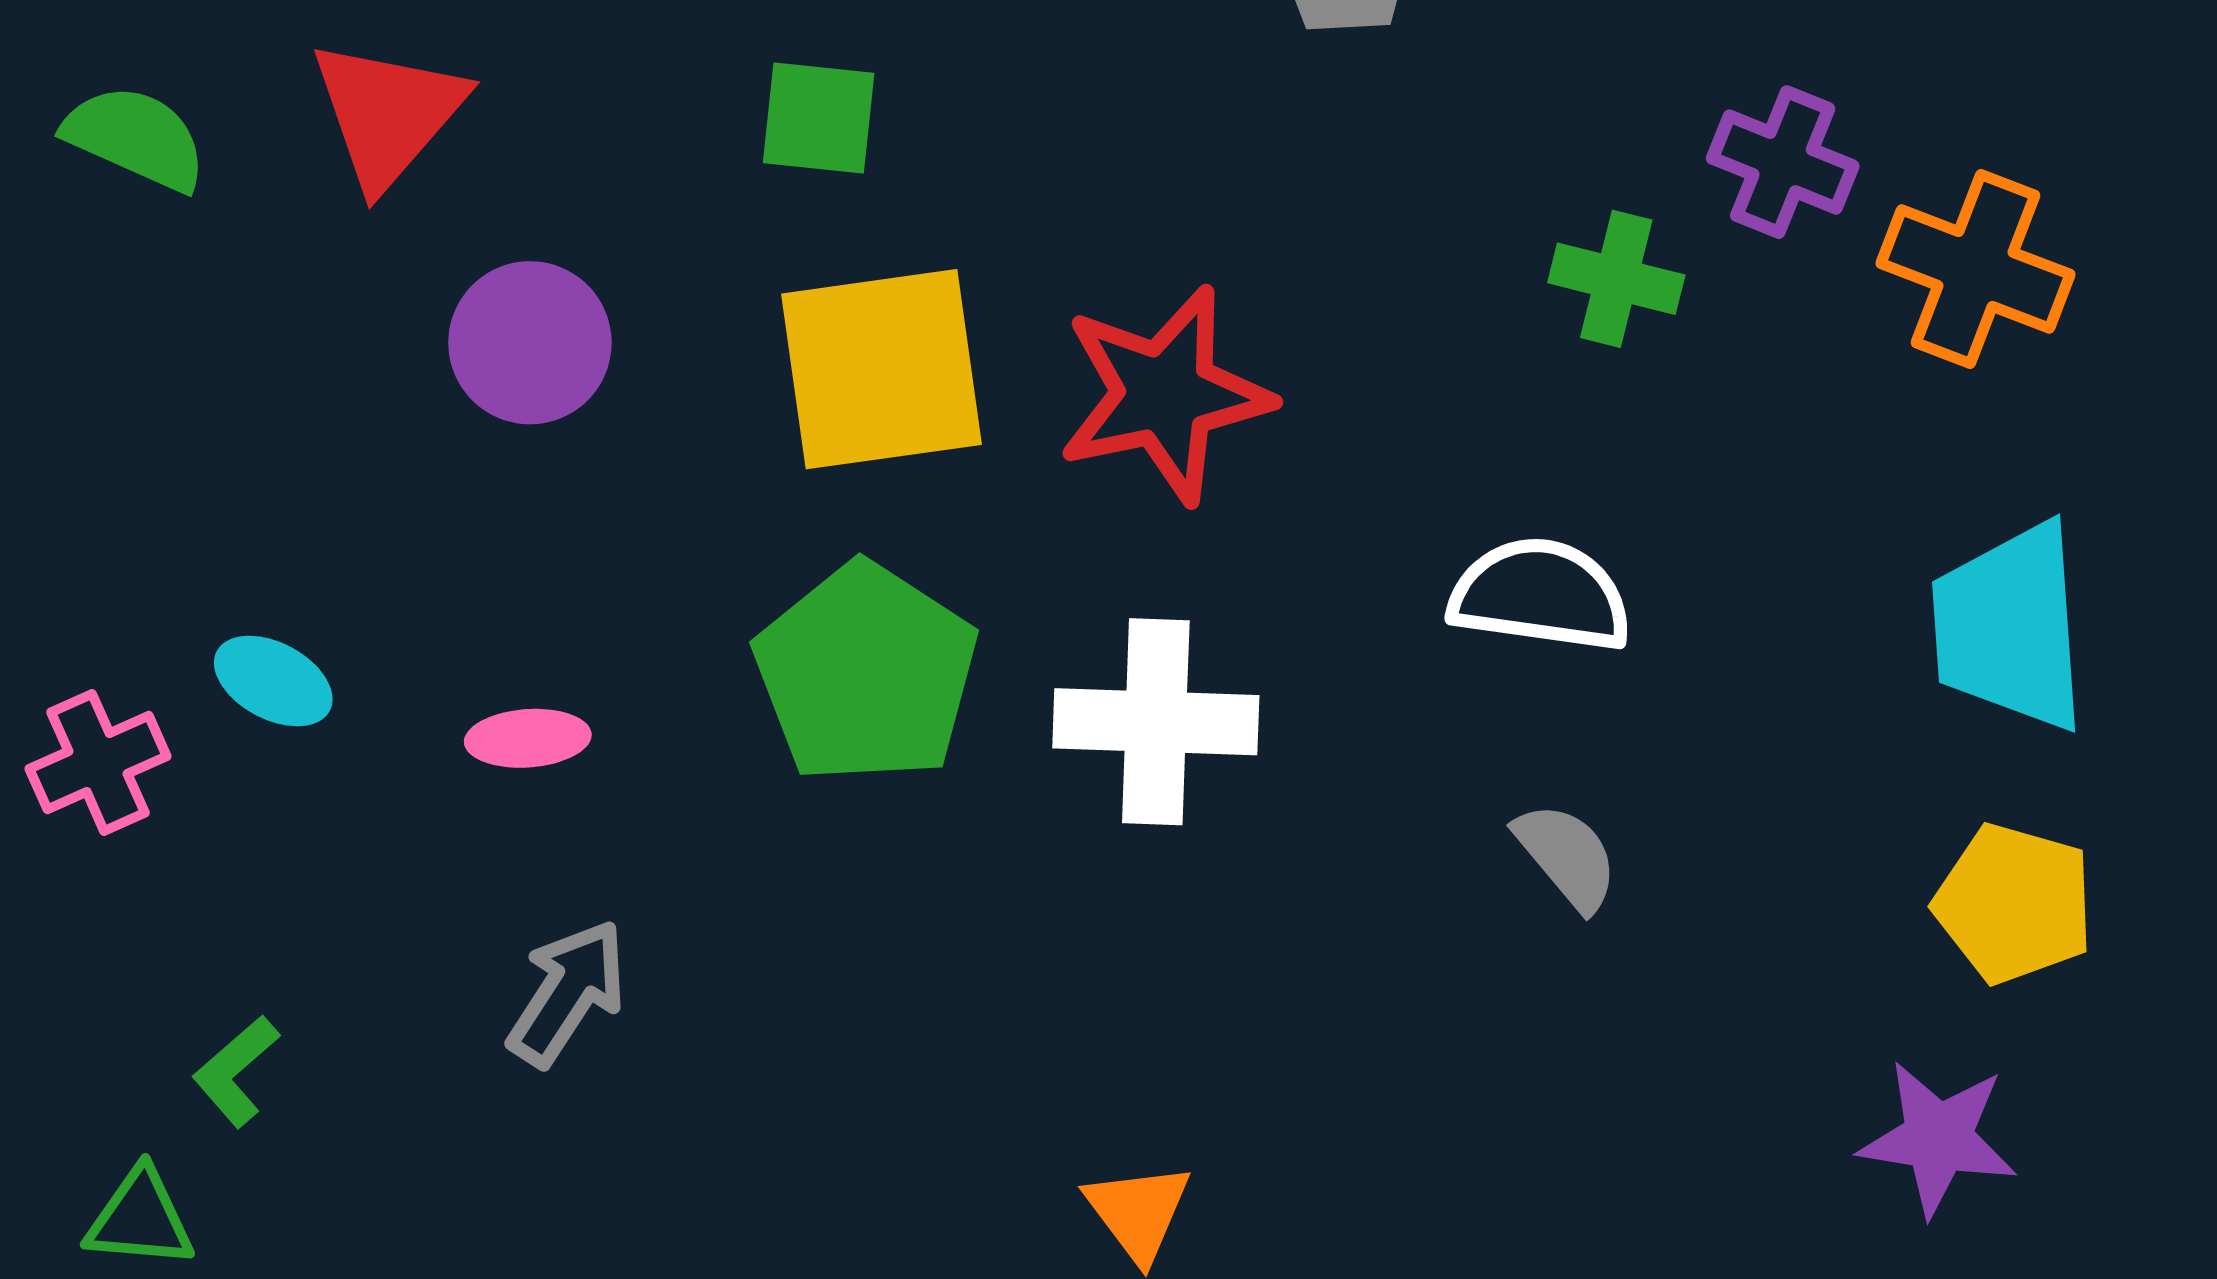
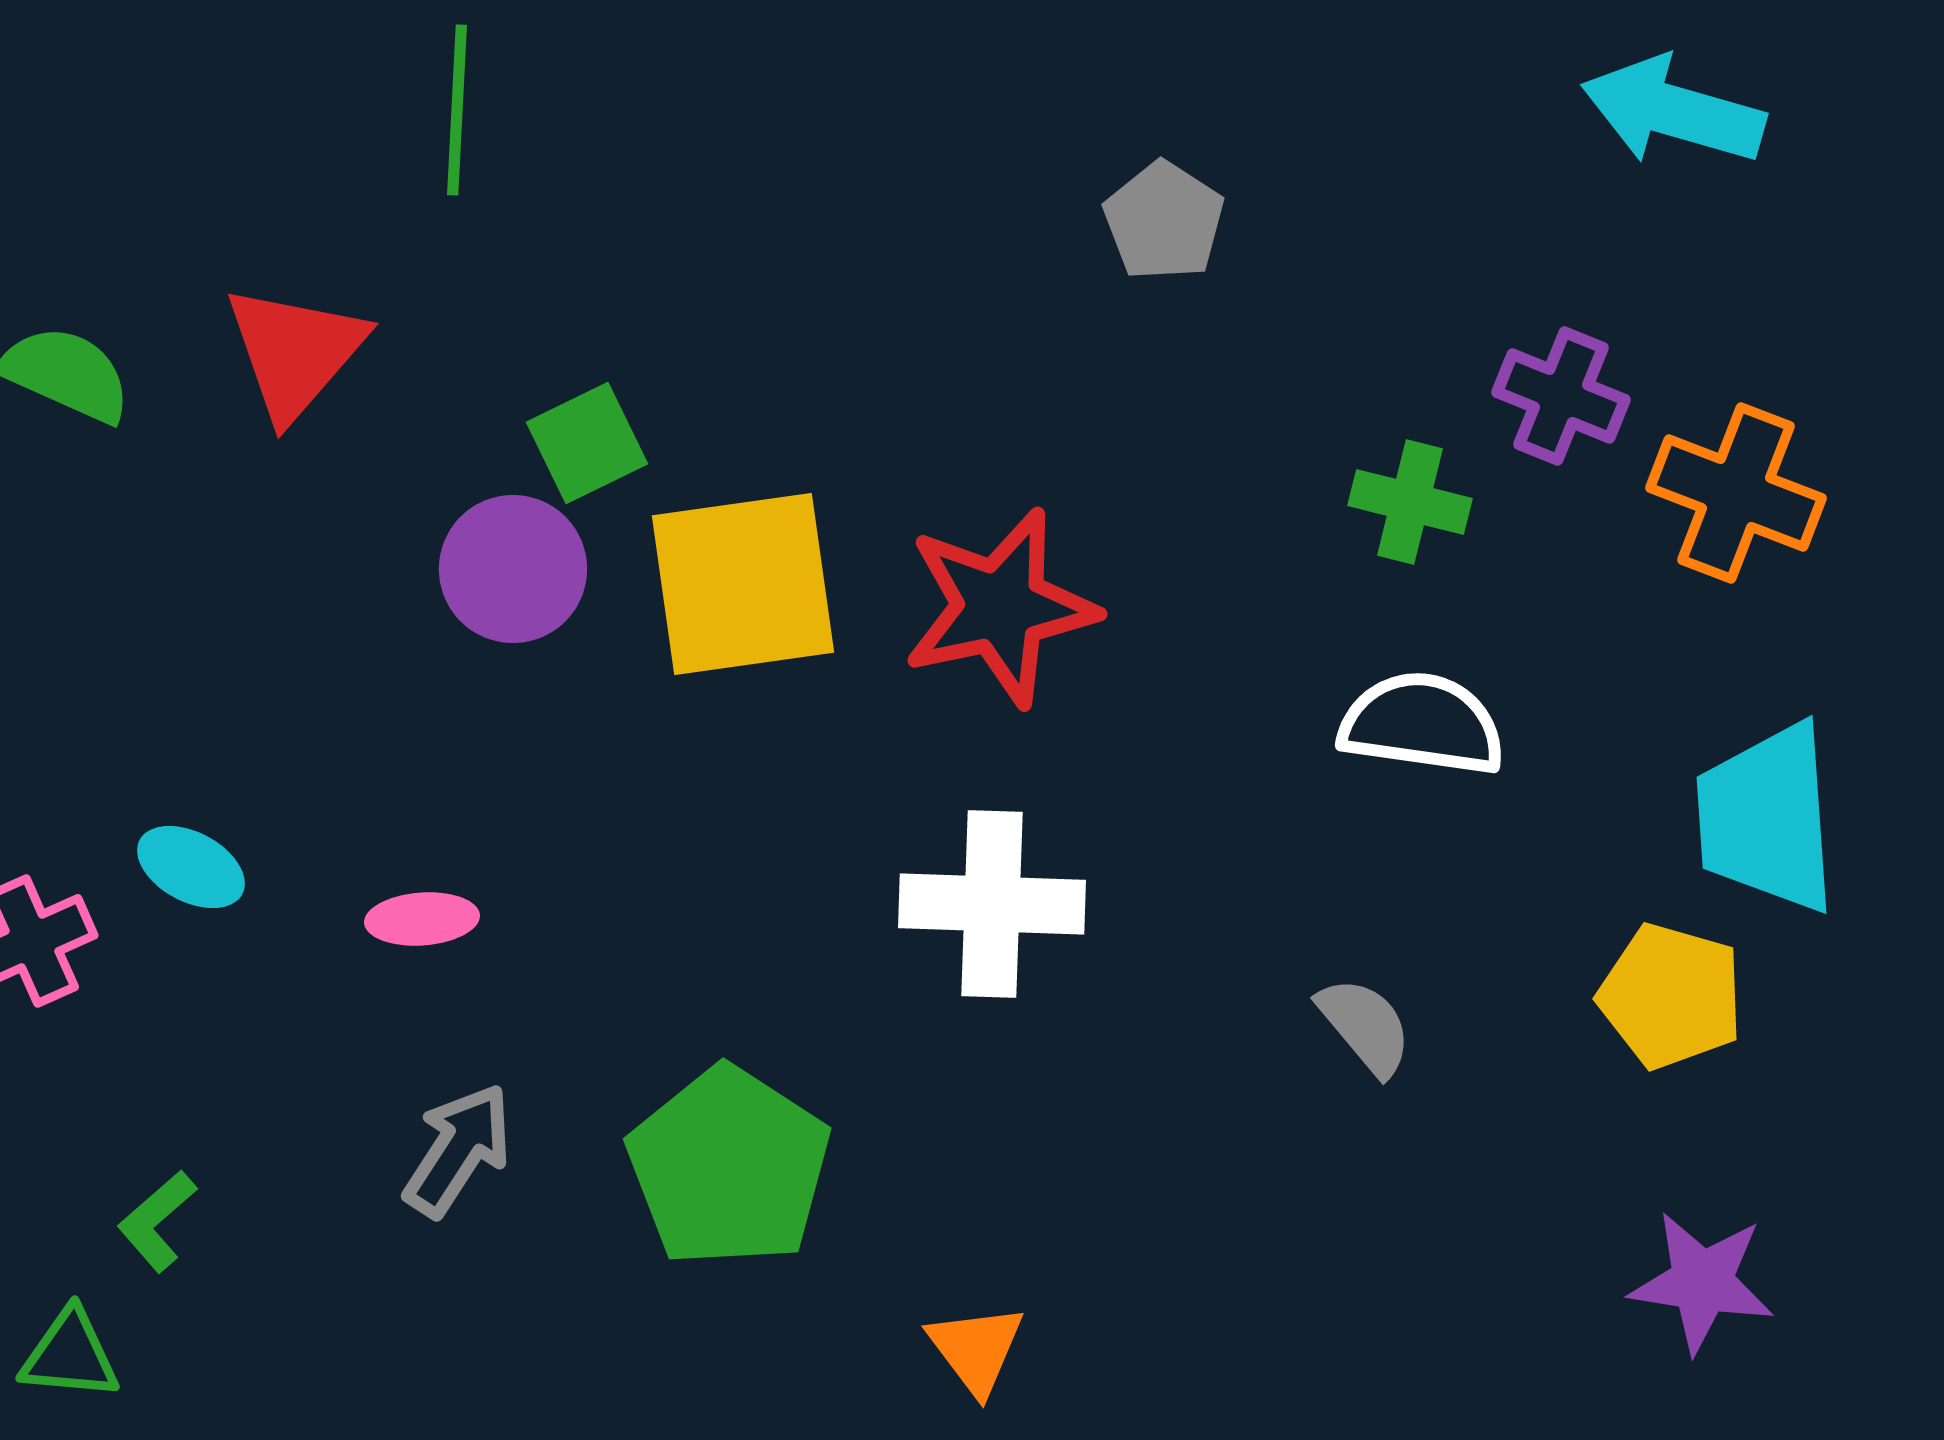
green square: (819, 118) -> (587, 443), moved, turned -32
purple circle: (530, 343) -> (513, 569), moved
white semicircle: (1540, 595) -> (1422, 724), moved
green pentagon: (866, 673) -> (729, 1167), moved
yellow pentagon: (2014, 904) -> (1671, 996), moved

